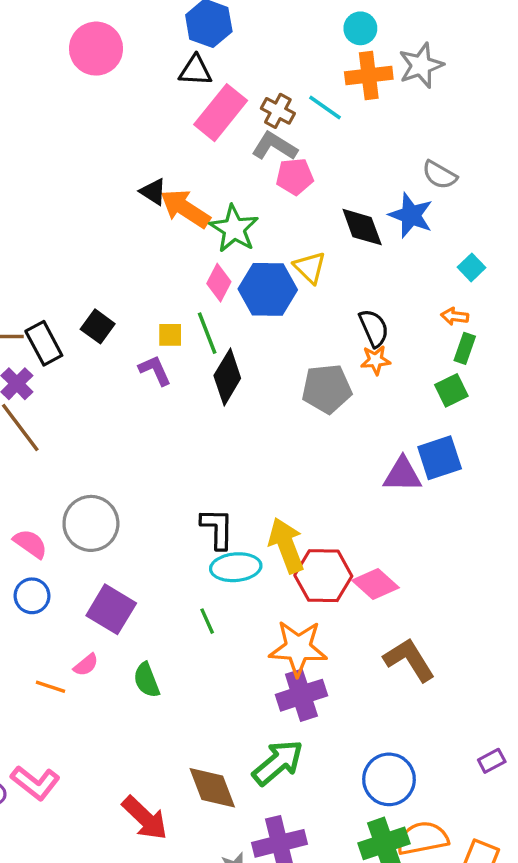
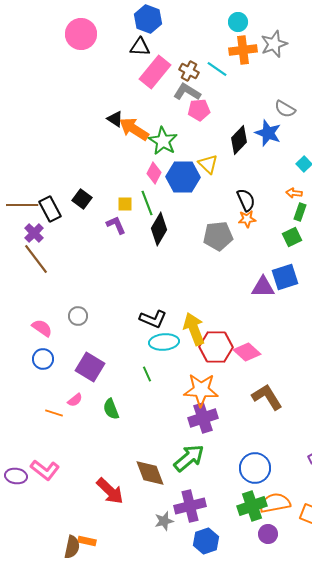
black diamond: (362, 227) -> (239, 140), turned 64
gray circle: (91, 523) -> (78, 316), size x0.6
black L-shape: (217, 528) -> (153, 319), turned 112

